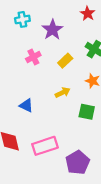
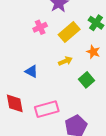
yellow rectangle: (65, 61) -> (69, 32), size x1.5
green square: (87, 112) -> (87, 80), turned 35

